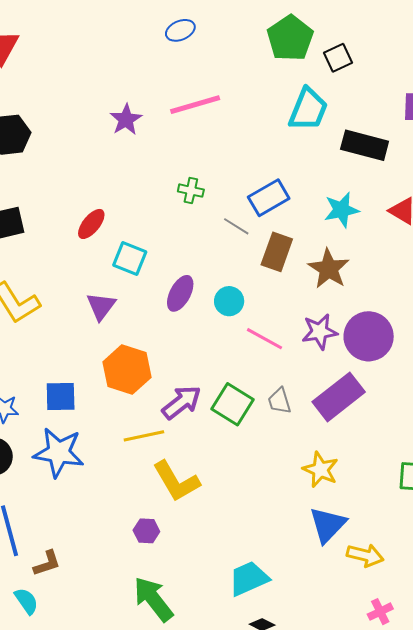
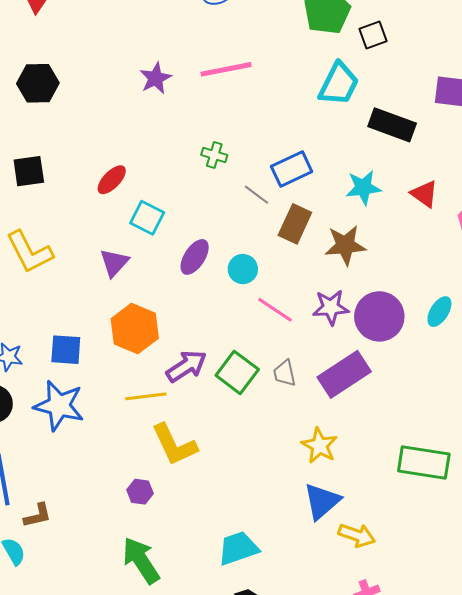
brown star: (329, 269) -> (345, 245), turned 30

